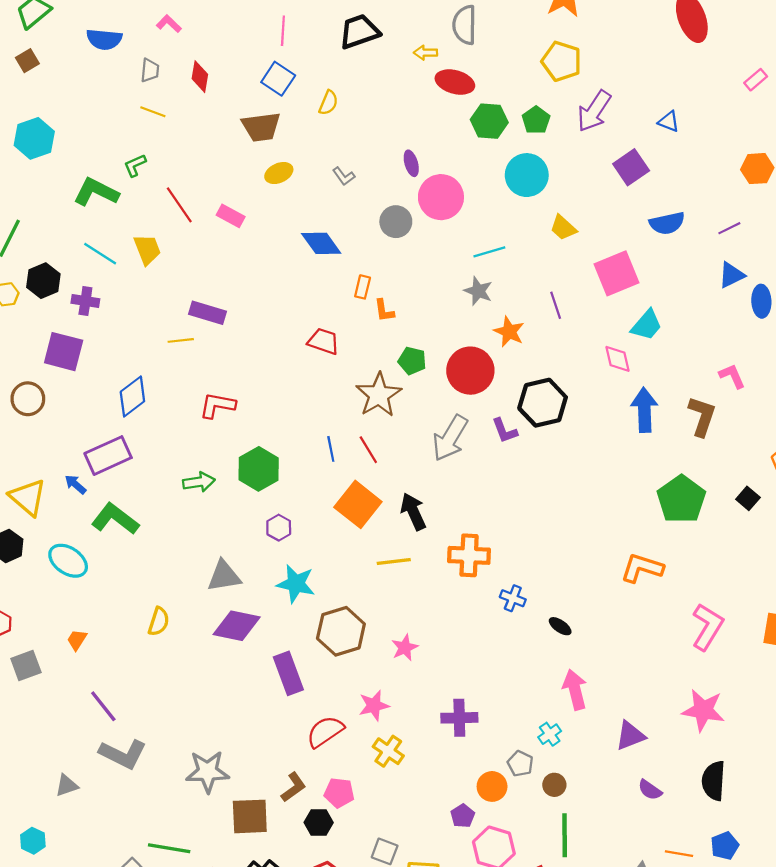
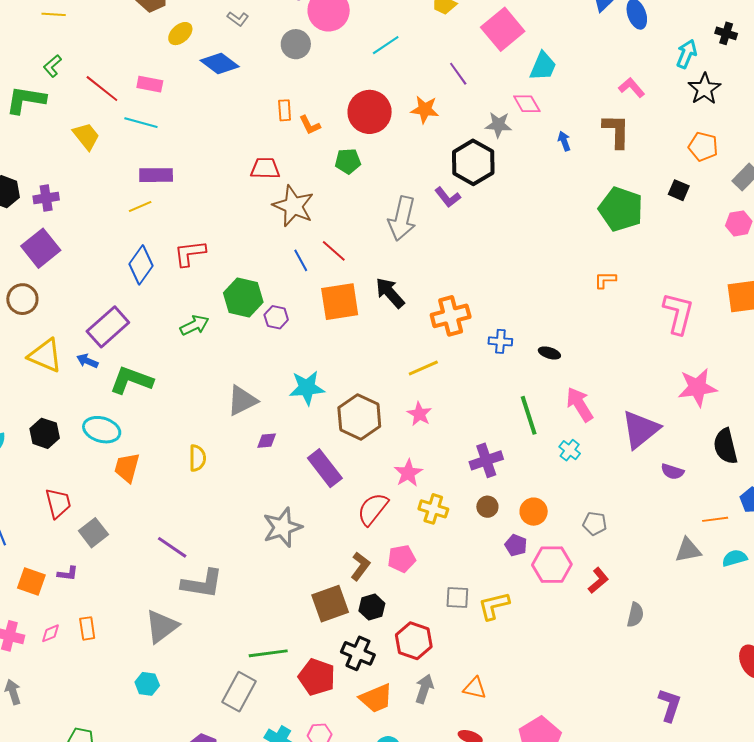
blue diamond: (321, 243) -> (220, 64), moved
cyan line: (100, 254) -> (141, 123), moved
gray star: (478, 291) -> (498, 125), moved
purple square: (64, 352) -> (41, 248), turned -36
red circle: (470, 371) -> (370, 112), moved
brown star: (379, 395) -> (293, 206), moved
blue diamond: (132, 396) -> (141, 265), moved
blue arrow: (644, 410) -> (564, 141), size x0.5
yellow triangle: (28, 497) -> (45, 356), moved
orange square: (358, 504) -> (340, 302), turned -30
purple hexagon: (279, 528) -> (276, 317), moved
yellow line: (394, 561) -> (423, 368), moved
orange L-shape: (642, 568) -> (605, 280), size x0.6
purple diamond: (237, 626) -> (267, 441), size x0.5
orange trapezoid: (77, 640) -> (127, 468), moved, size x1.5
purple triangle: (630, 736) -> (640, 429), size x1.4
gray pentagon: (520, 764) -> (595, 523), moved
gray star: (208, 772) -> (282, 527), moved
gray triangle: (67, 785) -> (162, 626), size x1.6
brown circle: (554, 785) -> (487, 507), moved
black hexagon: (319, 823) -> (372, 607), moved
green line: (565, 835) -> (529, 415), moved

